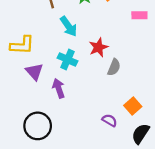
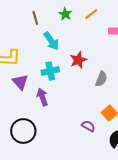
cyan cross: (67, 59) -> (50, 71), turned -36
gray semicircle: (114, 67) -> (101, 79), moved

